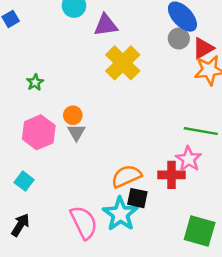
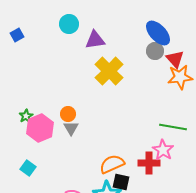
red triangle: (203, 48) -> (175, 59), turned -42
green star: (35, 82) -> (26, 116), moved

